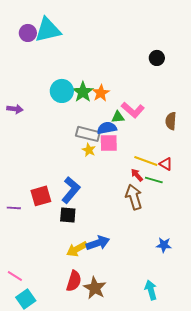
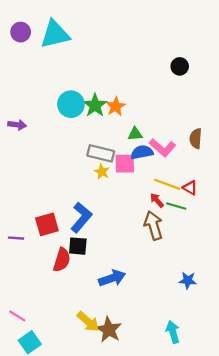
purple circle: (28, 33) -> (21, 32), moved
pink L-shape: (133, 110) -> (163, 148), moved
blue semicircle: (107, 128) -> (142, 152), moved
yellow arrow: (77, 249) -> (88, 322), moved, turned -110
red semicircle: (74, 281) -> (62, 260), moved

